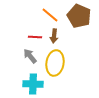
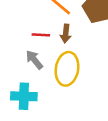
cyan cross: (33, 84) -> (24, 96), moved

